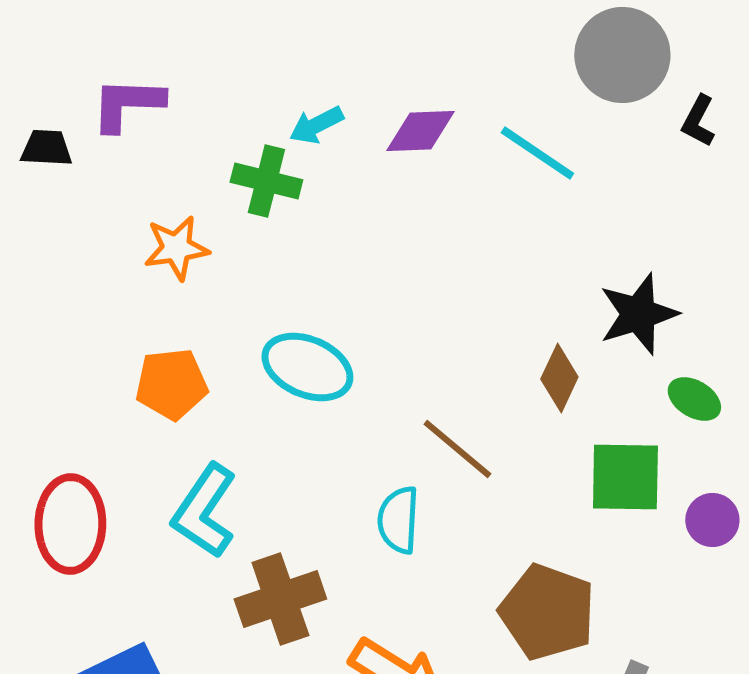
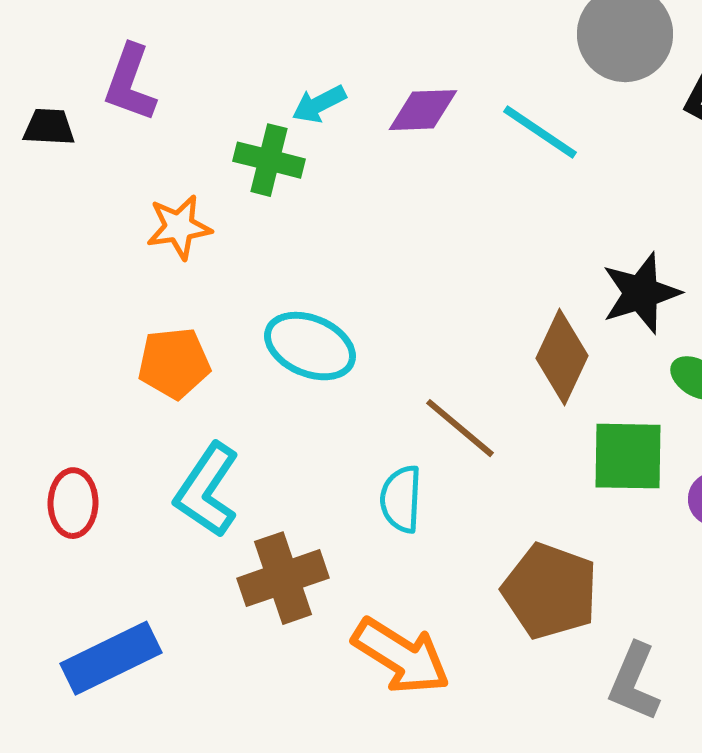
purple L-shape: (127, 104) -> (130, 83), turned -72
brown diamond: (559, 378) -> (562, 357), size x1.4
red ellipse: (70, 524) -> (73, 503), size x0.7

